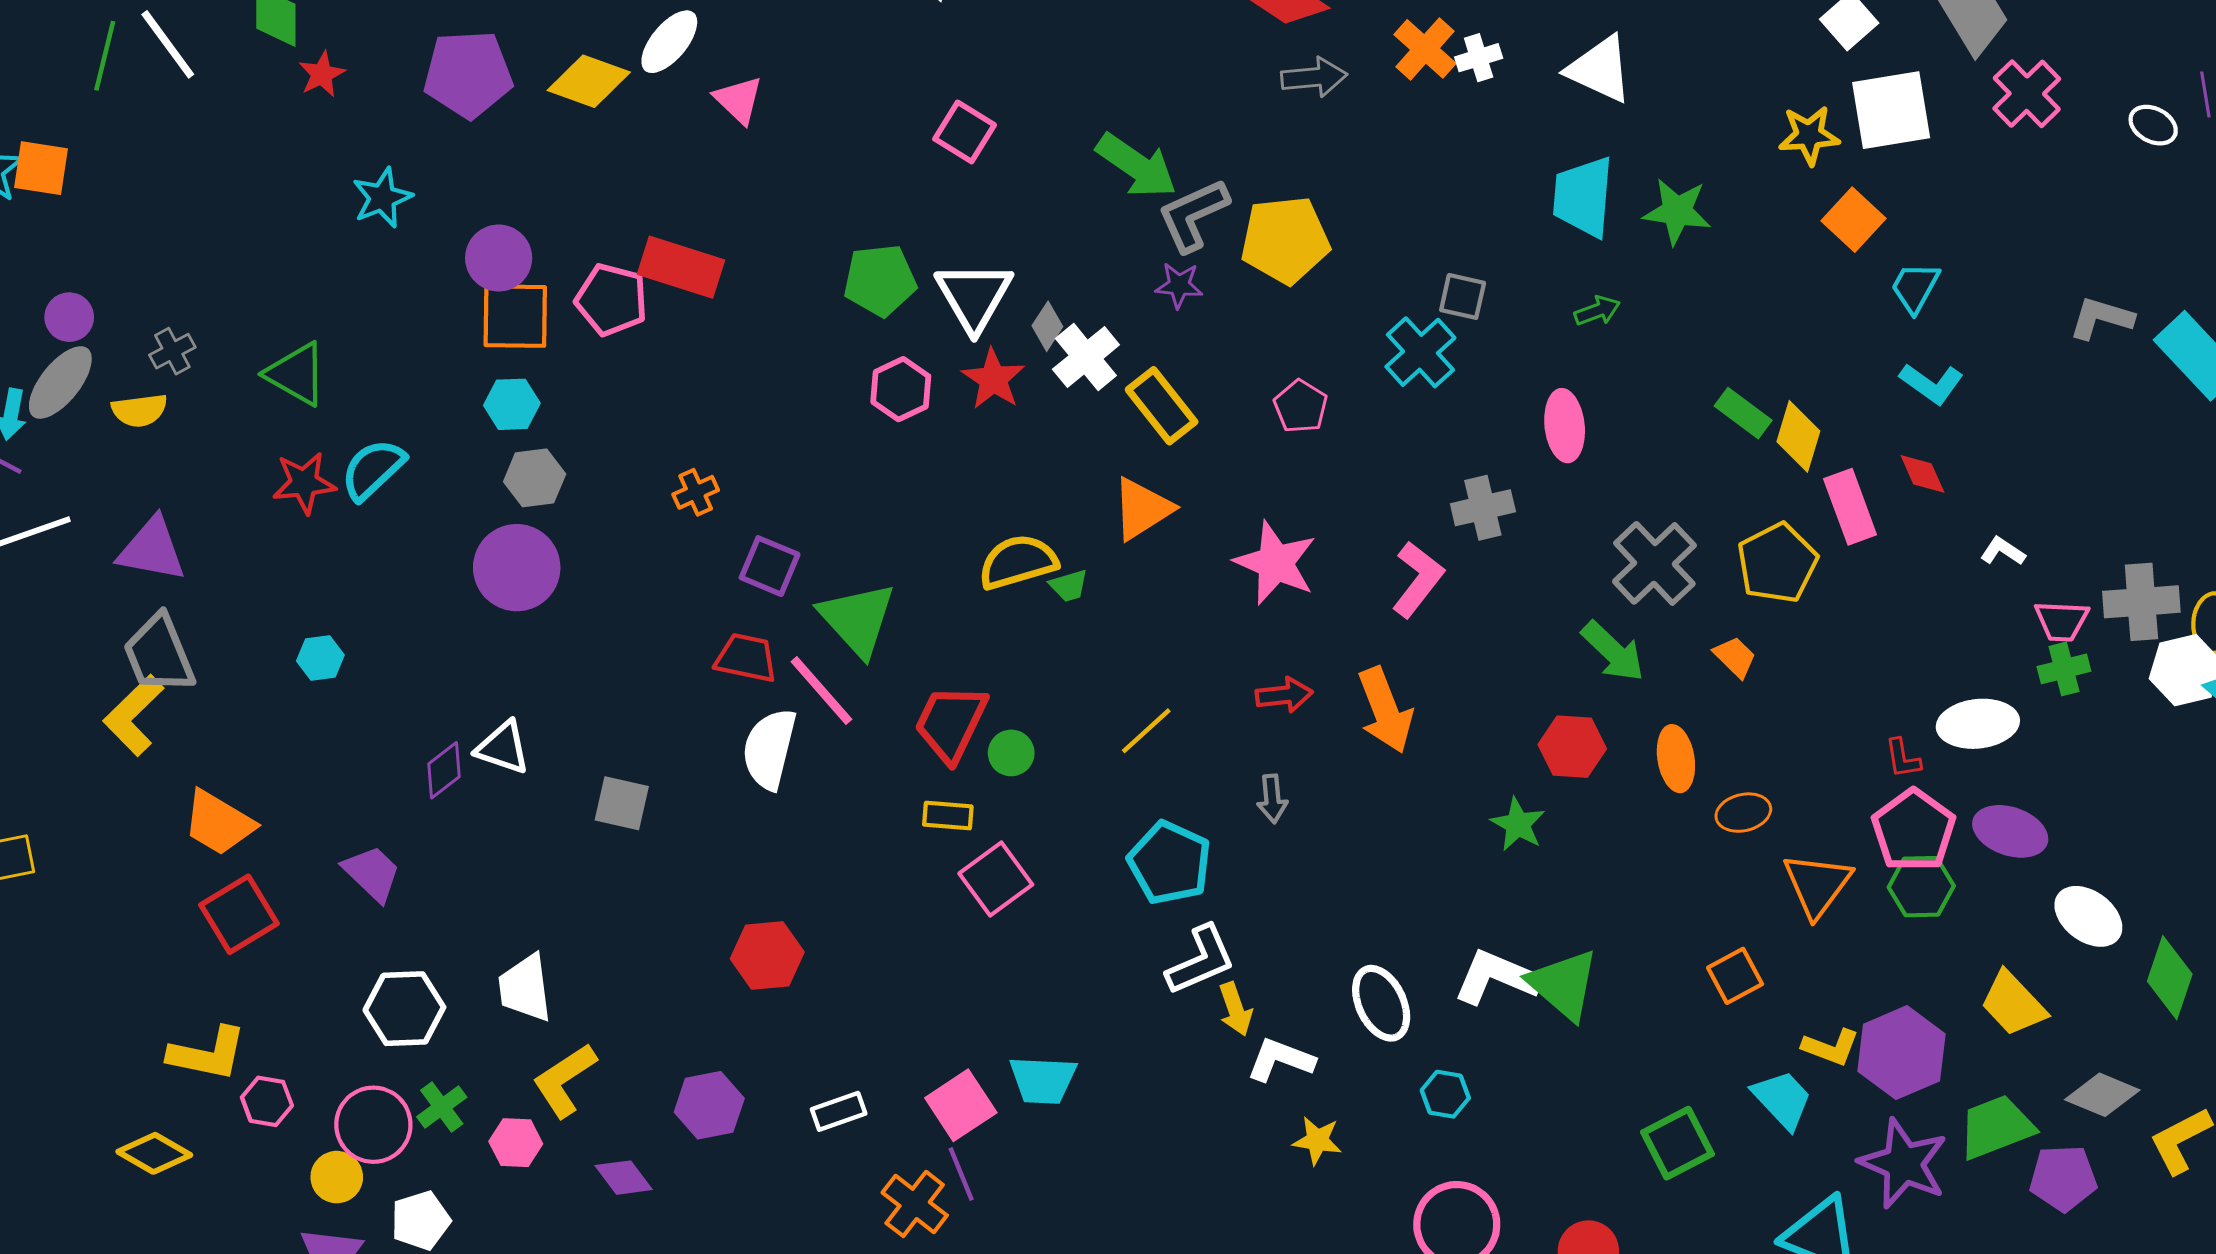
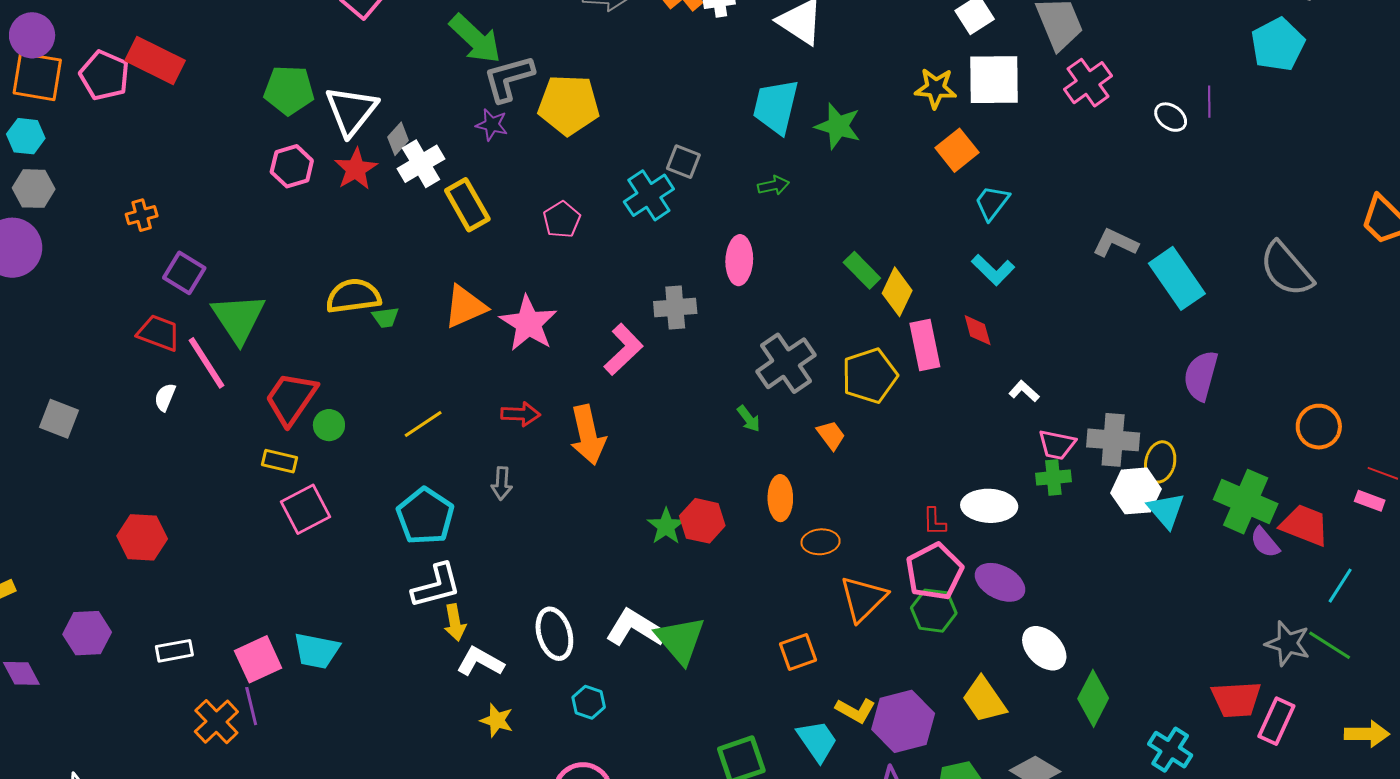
orange triangle: (1142, 509) -> (465, 307), moved
green arrow: (1613, 651) -> (749, 419), size x0.6
red hexagon: (1572, 747) -> (702, 521), moved
white semicircle: (769, 749) -> (165, 397), size x0.5

